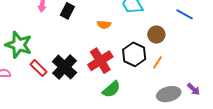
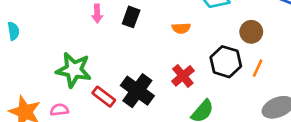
red cross: (100, 61) -> (183, 76), size x0.7

